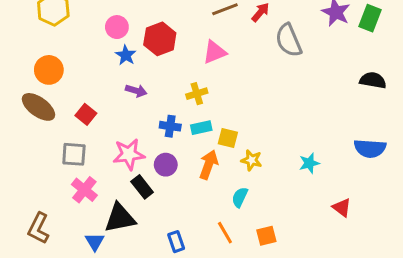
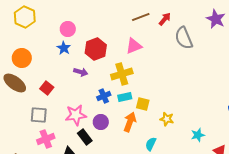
red hexagon: (160, 39) -> (96, 49), moved
blue star: (126, 55) -> (64, 48), moved
yellow cross: (197, 94) -> (122, 74), size x1.5
blue cross: (170, 126) -> (104, 96), turned -32
yellow star: (252, 160) -> (167, 119), moved
cyan star: (309, 163) -> (198, 135), moved
pink cross: (84, 190) -> (46, 139), turned 30

